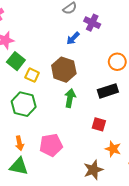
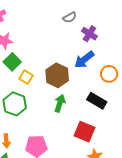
blue arrow: (73, 38) -> (84, 60), moved, size x1.5
black rectangle: (108, 91) -> (97, 101), turned 42
red square: (99, 124) -> (84, 132), size x1.5

